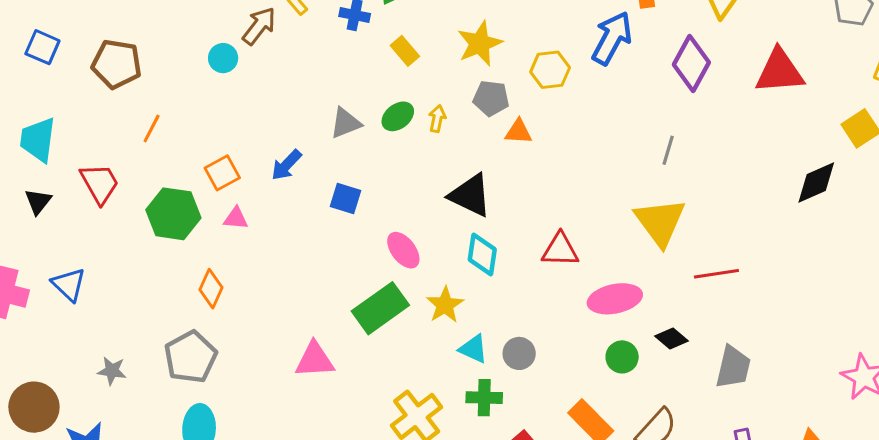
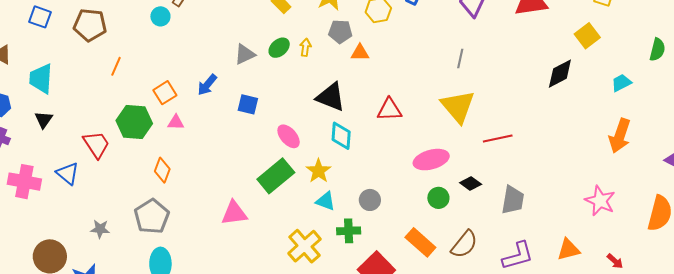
red trapezoid: (100, 183) -> (96, 144), moved
red triangle: (560, 250) -> (390, 110), moved
cyan triangle: (473, 349) -> (326, 201), moved

